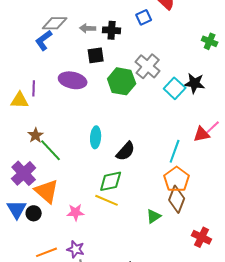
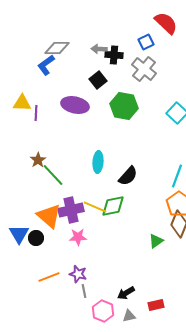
gray arrow: (88, 28) -> (99, 49), moved
black square: (96, 55) -> (98, 80), turned -30
gray cross: (148, 66) -> (144, 69), moved
yellow triangle: (20, 100) -> (22, 103), moved
purple cross: (24, 173) -> (71, 210), moved, turned 30
yellow line: (107, 200) -> (95, 207), moved

